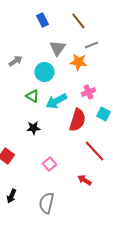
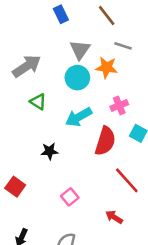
gray line: (91, 45) -> (123, 46), turned 40
gray arrow: (15, 61) -> (27, 66), size x1.6
cyan circle: (44, 72) -> (77, 78), moved
green triangle: (32, 96) -> (38, 102), moved

